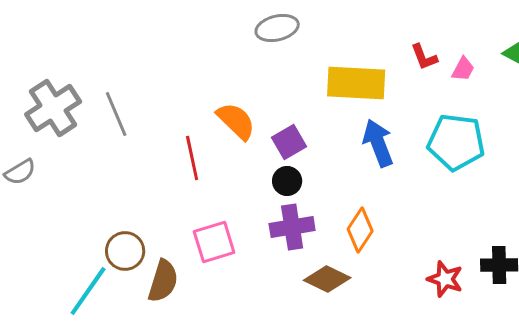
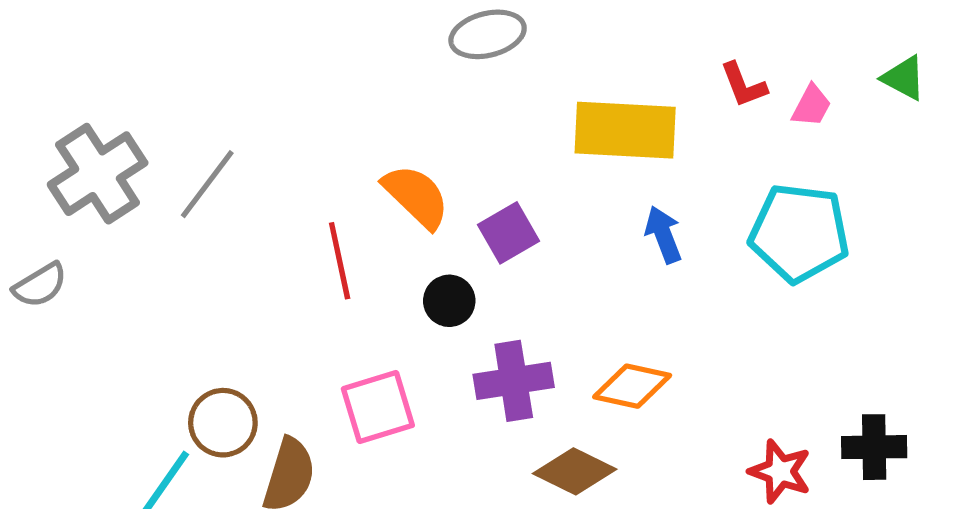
gray line: (116, 114) -> (207, 184), turned 60
blue arrow: (378, 143) -> (663, 235), size x0.7
black circle: (287, 181) -> (449, 301), moved
orange diamond: (360, 230) -> (632, 386), turned 69

